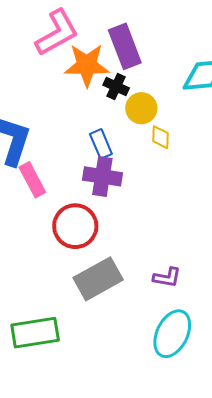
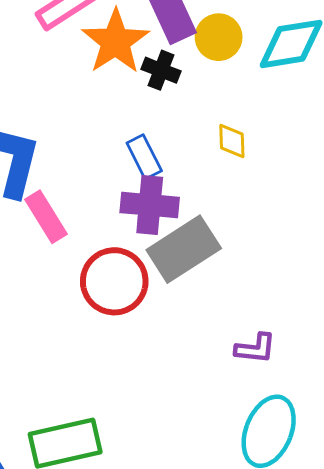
orange star: (87, 65) -> (115, 42), turned -30
yellow circle: (141, 108) -> (219, 37), moved
gray rectangle: (98, 279) -> (184, 249), moved

